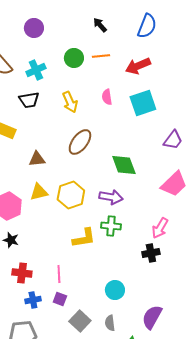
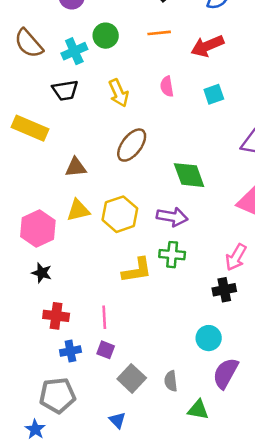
green circle: (74, 58) -> (106, 36), moved
cyan square: (143, 103) -> (214, 94), size x0.6
cyan circle: (115, 290) -> (209, 338), moved

